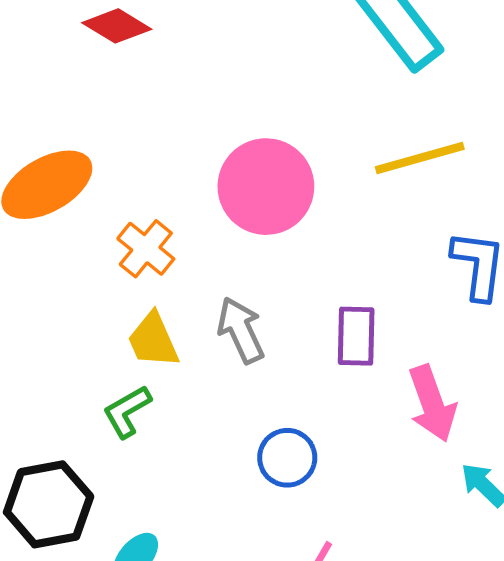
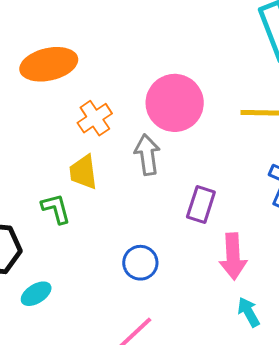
gray arrow: (241, 330) -> (147, 155), moved
green L-shape: (127, 412) -> (56, 209), turned 88

